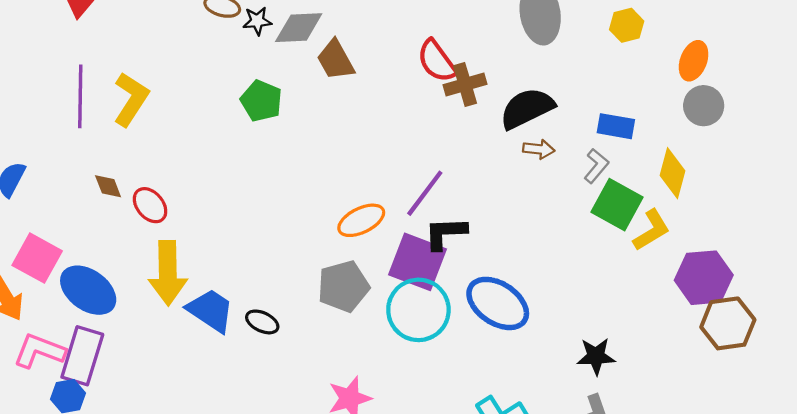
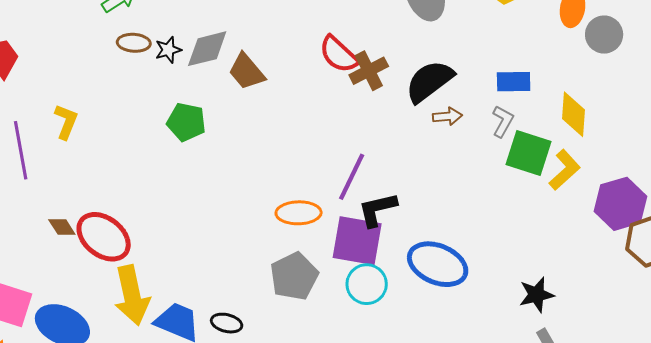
yellow L-shape: (131, 99) -> (66, 122), moved, size x0.7
gray circle: (704, 106) -> (604, 35), moved
red ellipse: (150, 205) -> (104, 237), size x1.6
orange ellipse: (361, 220) -> (299, 213), turned 36
cyan circle: (418, 310) -> (367, 284), size x0.7

